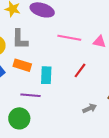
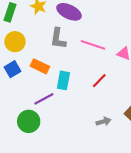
gray L-shape: (20, 39) -> (58, 38), moved
purple line: (30, 95) -> (44, 99), turned -42

